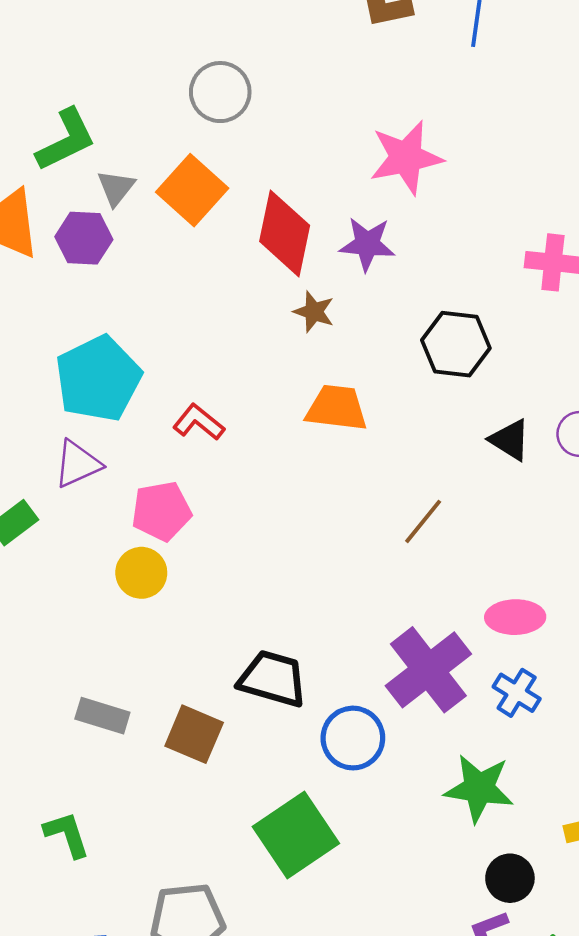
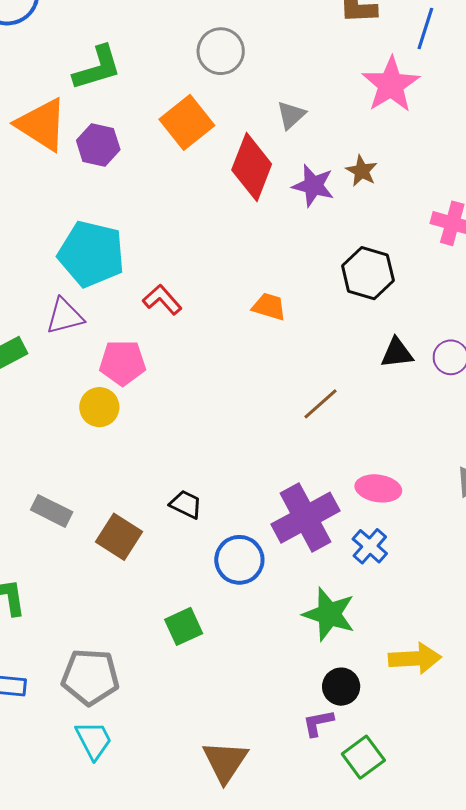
pink star: (406, 157) -> (391, 85), moved, turned -30
gray triangle: (116, 188) -> (291, 115), moved
brown star: (314, 312) -> (362, 171), moved
cyan pentagon: (98, 379) -> (91, 254), turned 30
orange trapezoid: (337, 408) -> (269, 307), size x0.7
black triangle: (510, 440) -> (397, 353), turned -48
black trapezoid: (273, 679) -> (186, 504), size x0.6
green square: (296, 835) -> (184, 626), size x0.6

